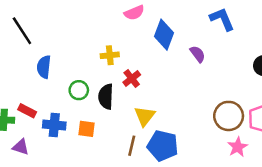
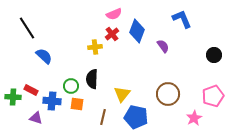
blue semicircle: (44, 67) -> (44, 56), turned 126
red cross: (132, 79) -> (112, 34), moved
green circle: (79, 90) -> (71, 86), moved
brown circle: (229, 116) -> (168, 94), moved
brown line: (132, 146) -> (103, 117), moved
purple triangle: (21, 147) -> (36, 118), moved

